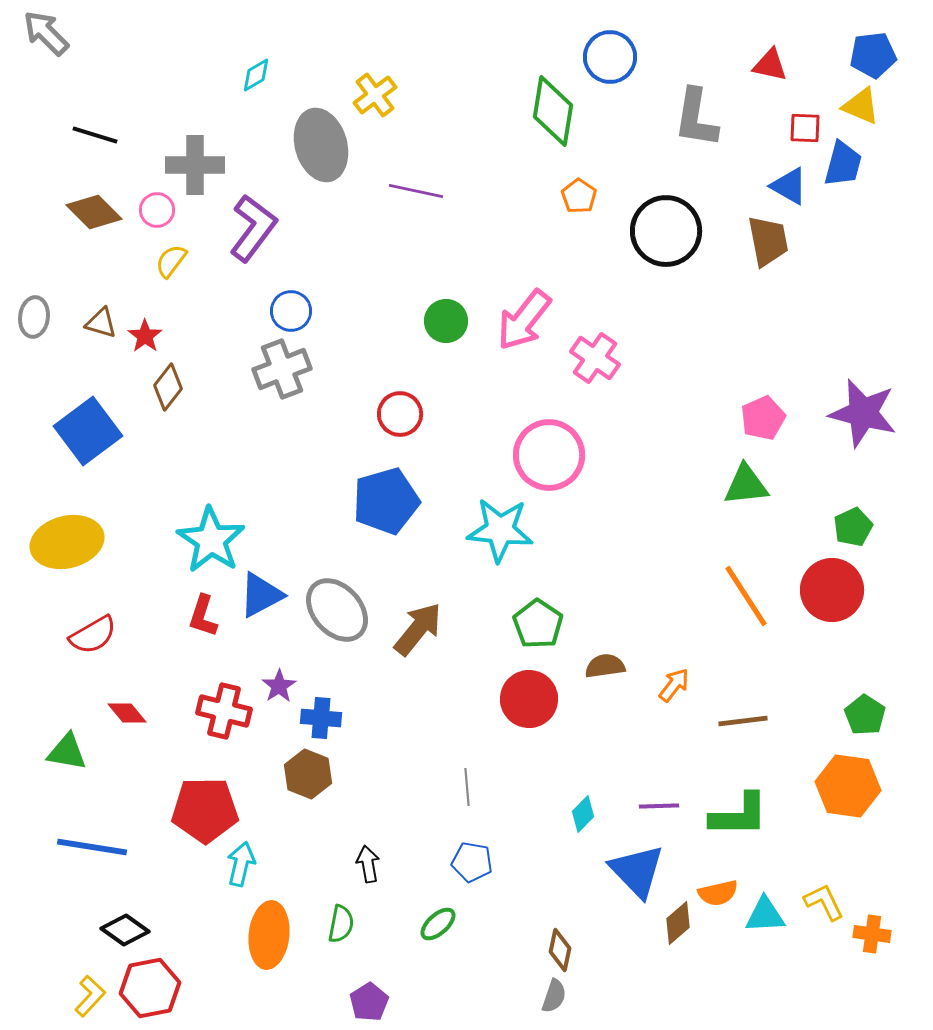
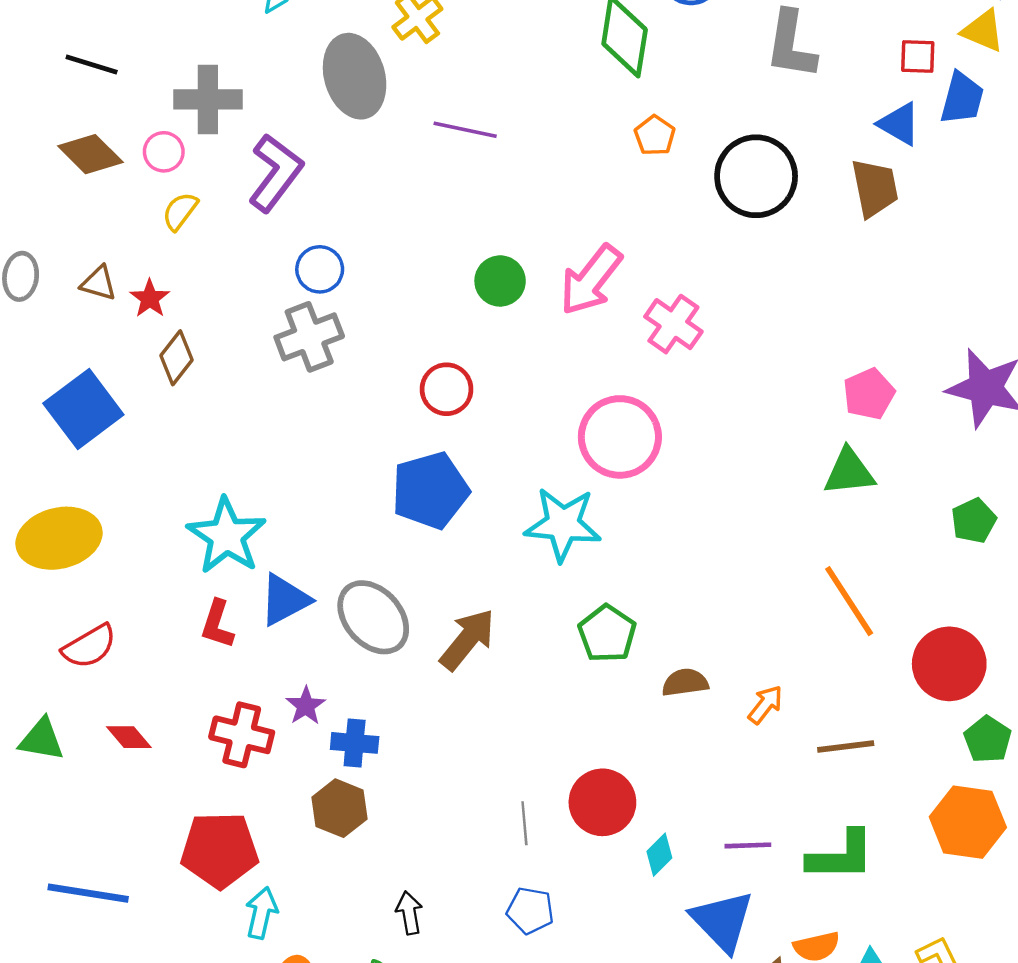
red circle: (832, 590) -> (949, 664), moved
red circle: (529, 699) -> (602, 802), moved
green triangle: (67, 752) -> (42, 739), moved

